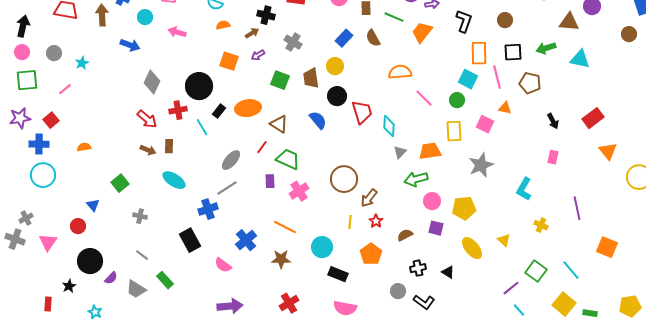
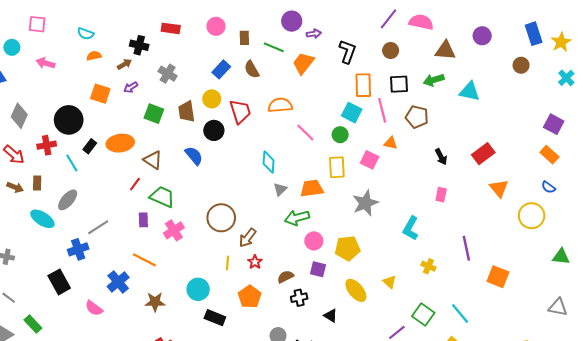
brown triangle: (569, 22) -> (445, 50), moved
red trapezoid: (362, 112) -> (240, 112), moved
gray ellipse: (231, 160) -> (68, 200), moved
orange line: (285, 227) -> (144, 260), moved
orange square: (607, 247) -> (498, 277), moved
black cross: (418, 268) -> (299, 298), moved

